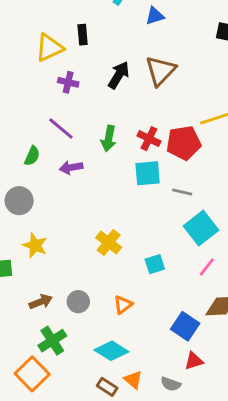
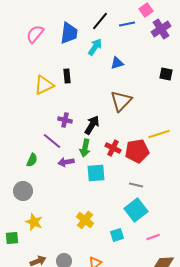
black arrow: (119, 75) -> (92, 125), moved
purple cross: (68, 82) -> (65, 120), moved
purple arrow: (71, 167) -> (66, 162), moved
cyan square: (148, 173) -> (96, 173), moved
cyan square: (201, 228) -> (136, 210), moved
pink line: (207, 267) -> (153, 237), turned 32

